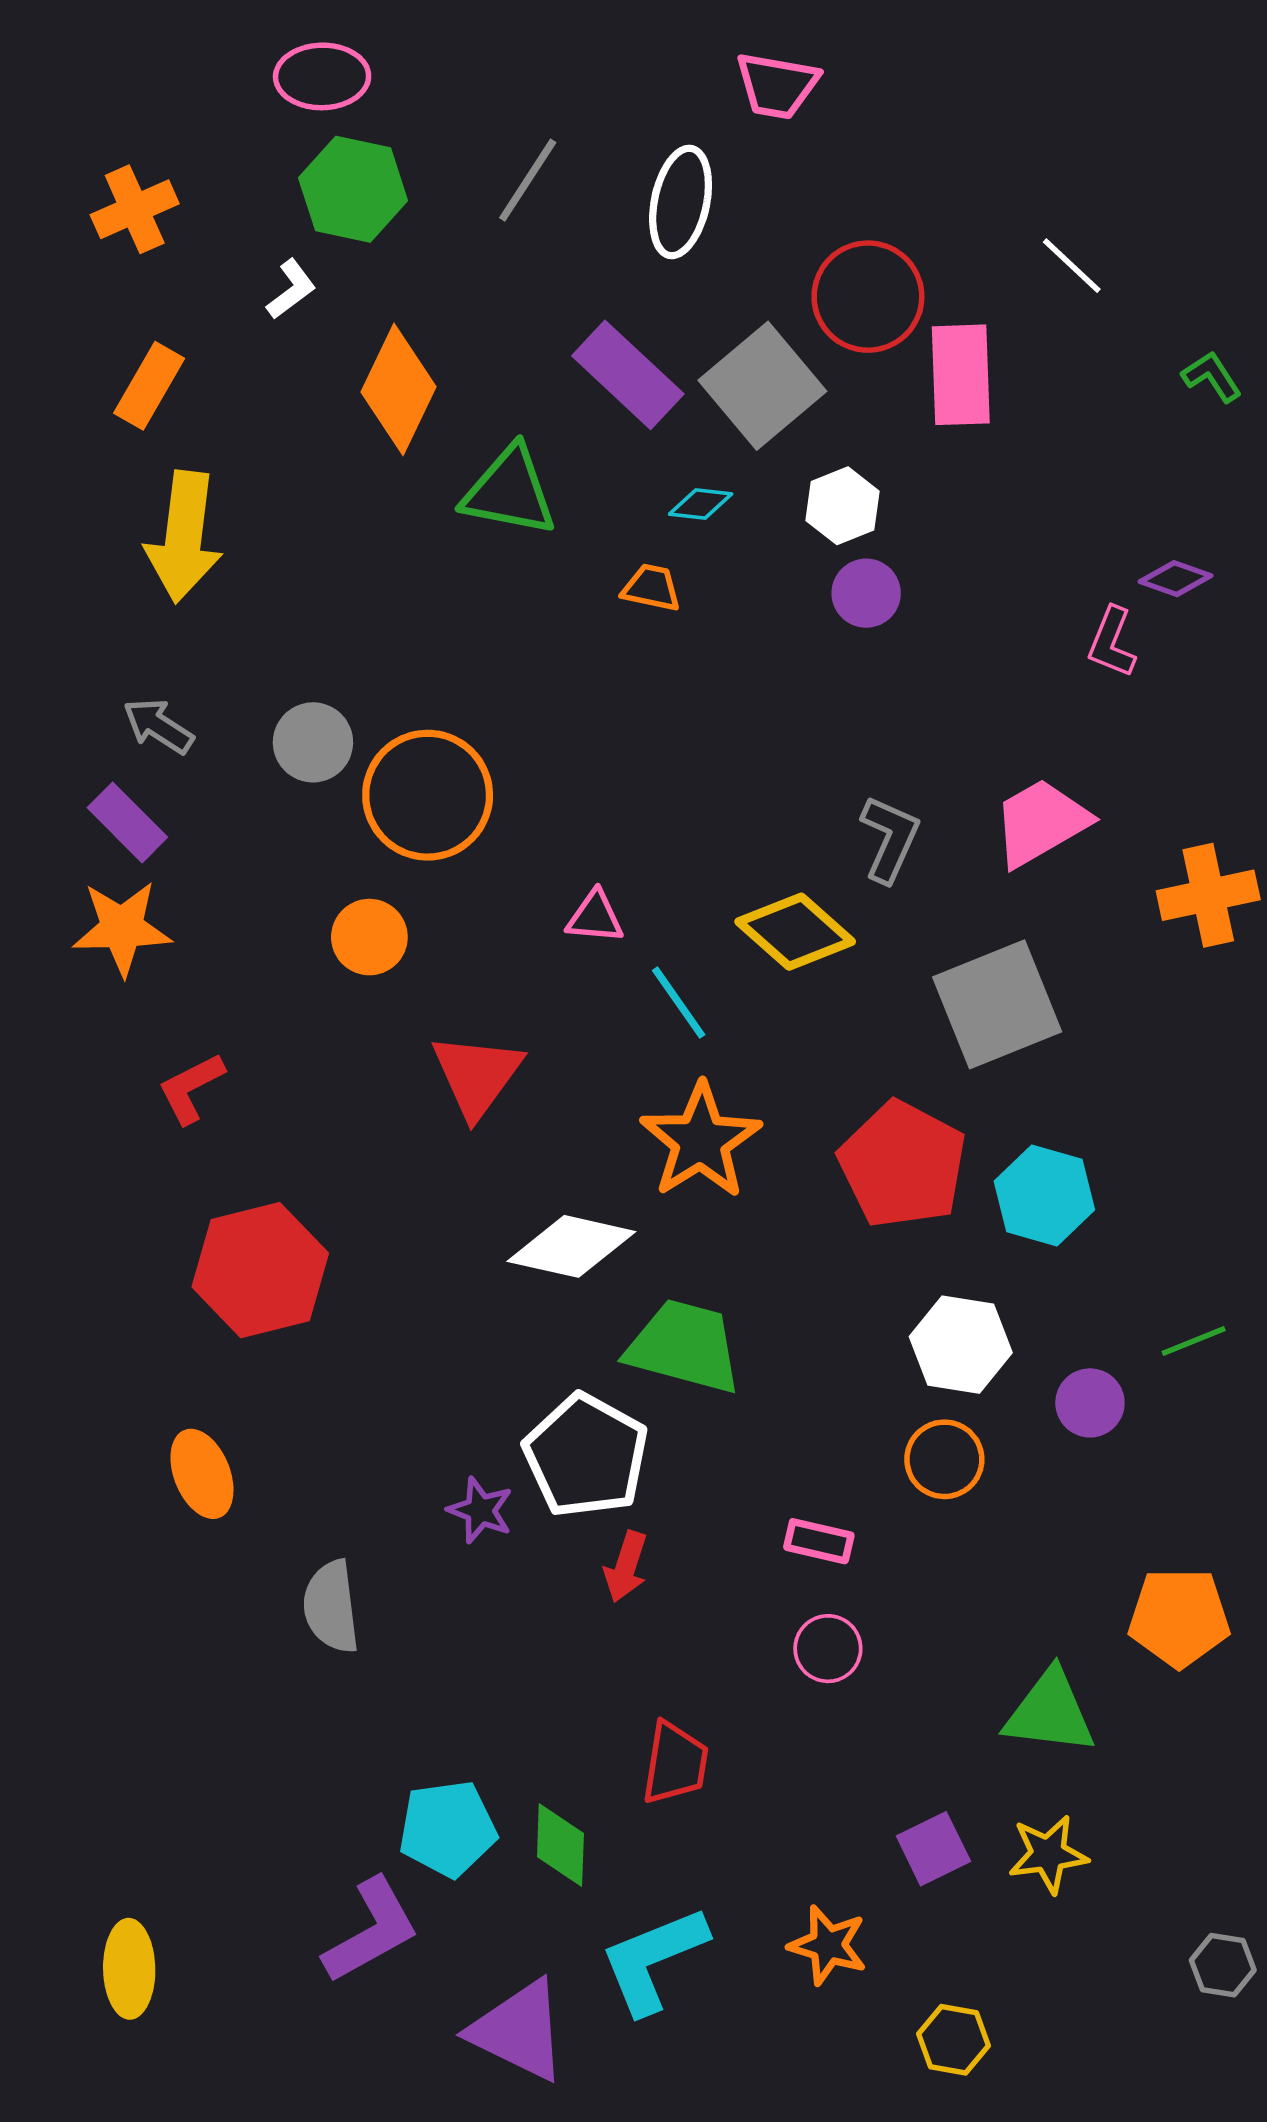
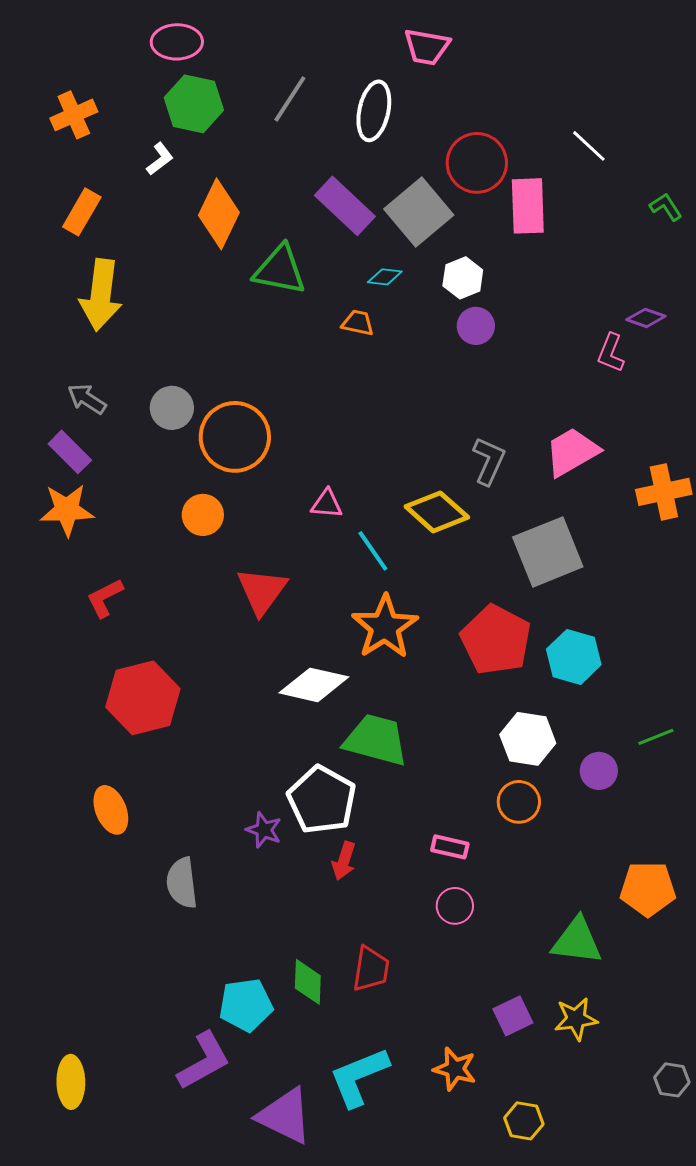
green diamond: (560, 1845) -> (308, 982), moved

